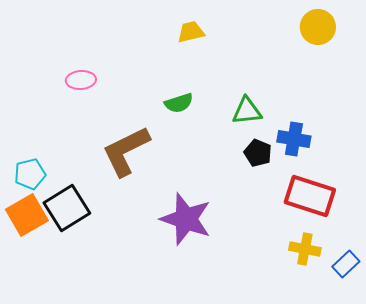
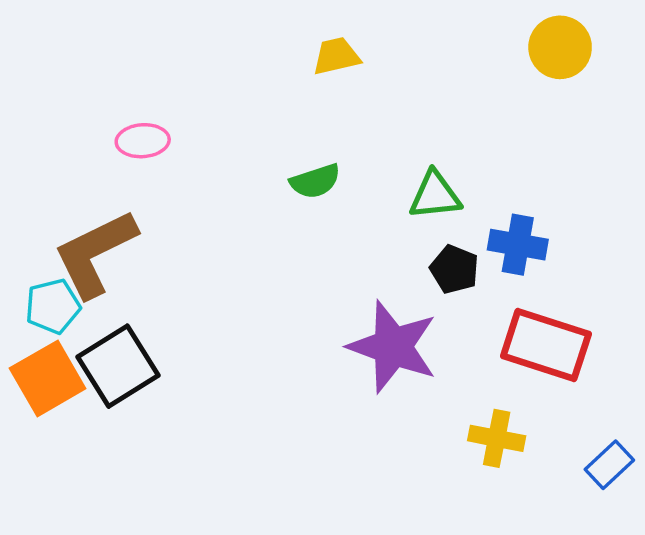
brown L-shape: (126, 151) -> (95, 253), moved
purple star: (186, 219) -> (393, 347), moved
yellow cross: (305, 249) -> (497, 438), moved

